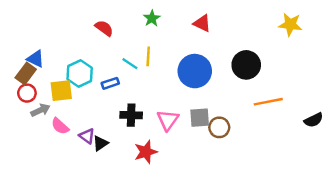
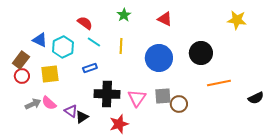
blue triangle: (36, 59) -> (40, 40), moved
cyan line: (130, 64) -> (94, 42), moved
cyan hexagon: (80, 73) -> (63, 47), moved
gray arrow: (40, 110) -> (33, 104), moved
black cross: (131, 115) -> (107, 94), size x1.4

